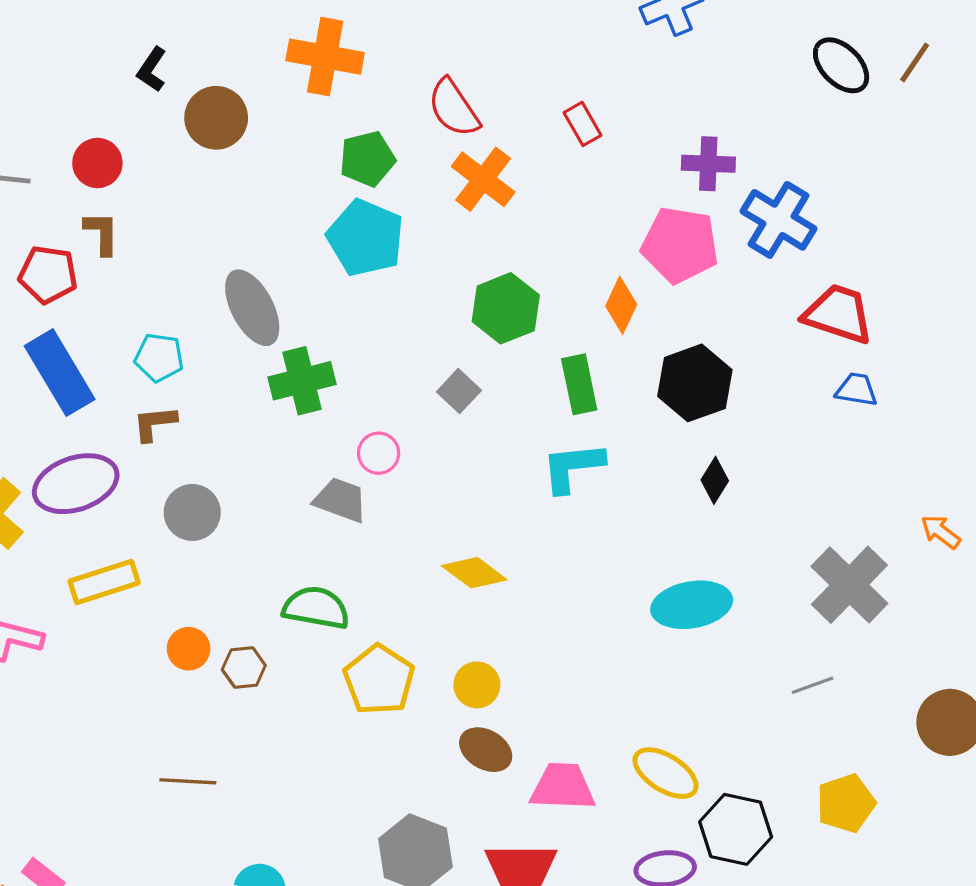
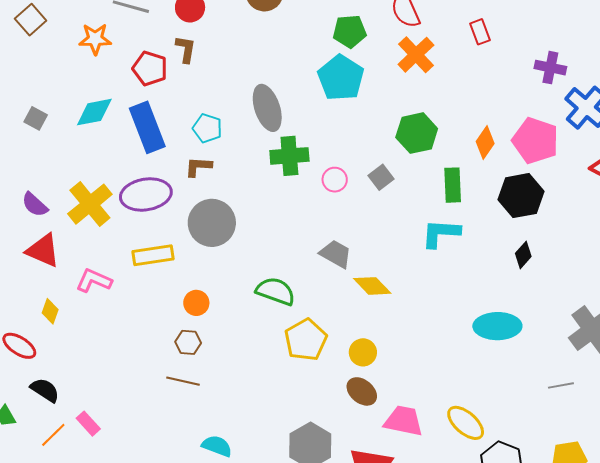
pink pentagon: (680, 245) -> (535, 141), moved
pink circle: (379, 453) -> (335, 180), moved
gray trapezoid: (341, 500) -> (336, 254), moved
gray circle: (192, 512) -> (212, 223), size x1.4
brown hexagon: (244, 668) -> (188, 342), moved

